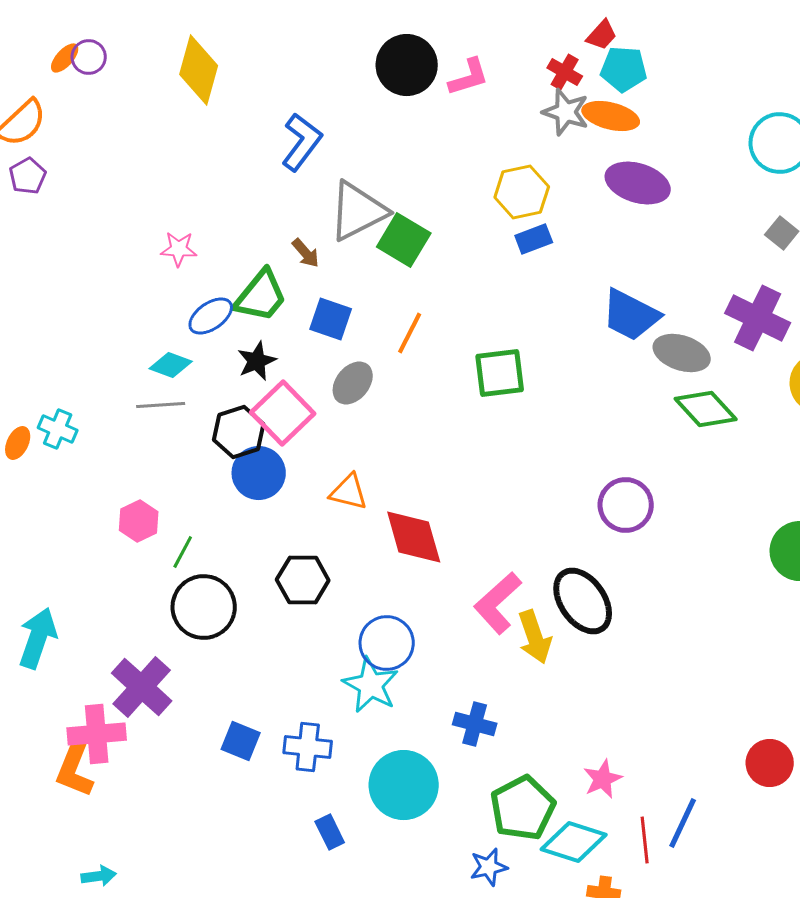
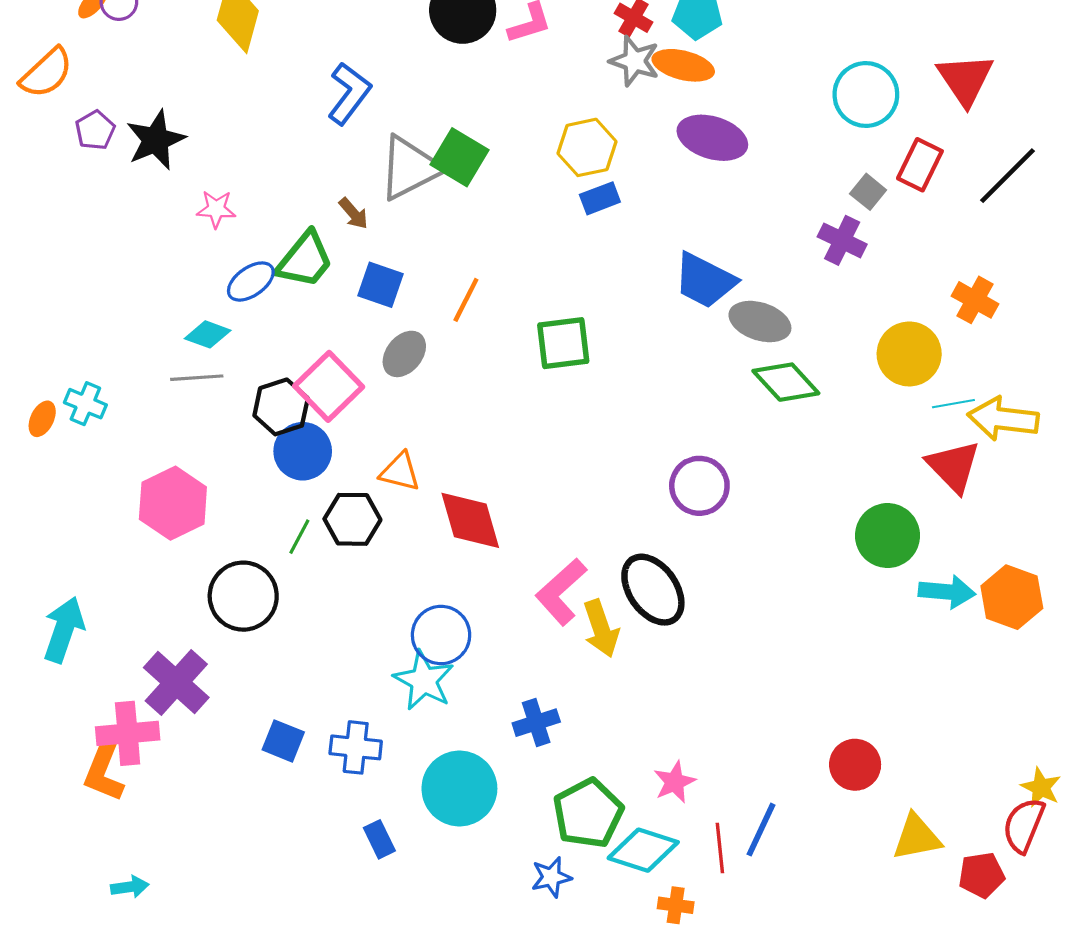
purple pentagon: (28, 176) -> (95, 130), moved
green square: (404, 240) -> (459, 157), moved
purple cross: (758, 318) -> (842, 240), moved, size x0.7
black star: (257, 361) -> (156, 140), moved, size x1.4
pink hexagon: (139, 521) -> (173, 503), size x1.6
green line: (183, 552) -> (299, 537), moved
black hexagon: (303, 580) -> (352, 519), moved
blue cross: (475, 724) -> (536, 723), turned -33

